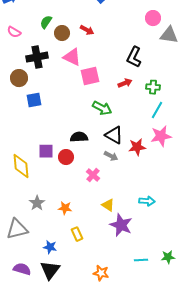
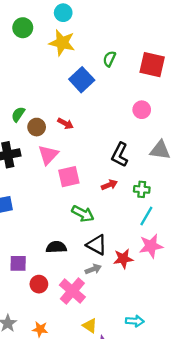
gray triangle: (169, 35) -> (160, 150), moved
pink triangle: (72, 57) -> (48, 155), turned 48
gray arrow: (111, 156) -> (93, 269), turned -48
red circle: (66, 157) -> (39, 284), moved
pink cross: (93, 175) -> (72, 291), size x1.6

